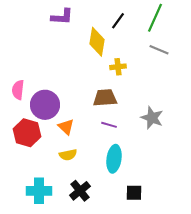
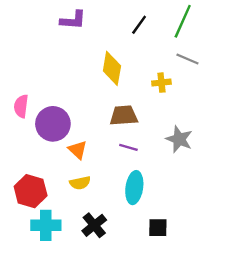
yellow diamond: (97, 42) -> (112, 68), moved
yellow cross: (118, 67) -> (161, 83), moved
red hexagon: (27, 133) -> (31, 191), moved

